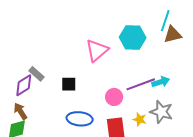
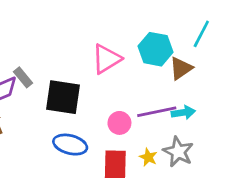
brown triangle: (173, 35) -> (181, 68), moved, turned -30
black square: (69, 84) -> (63, 97), size x1.8

